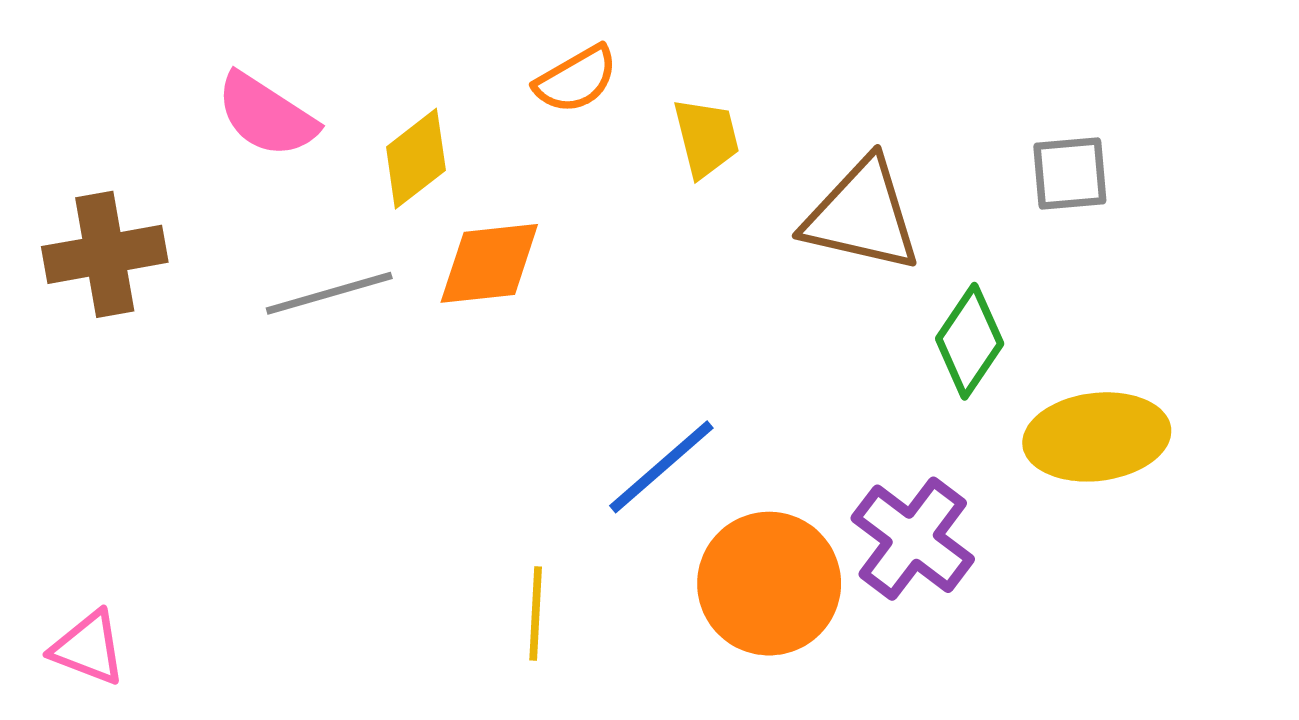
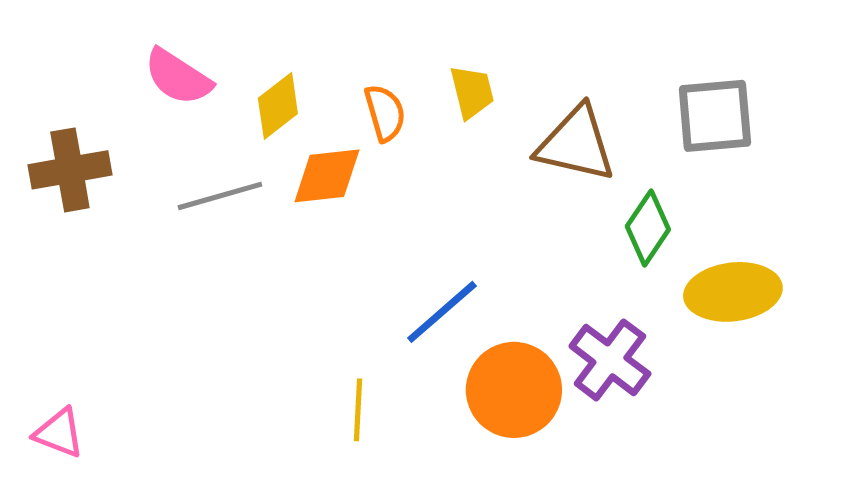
orange semicircle: (576, 79) -> (385, 113), moved, turned -76
gray square: (1070, 174) -> (715, 116), size x1.5

